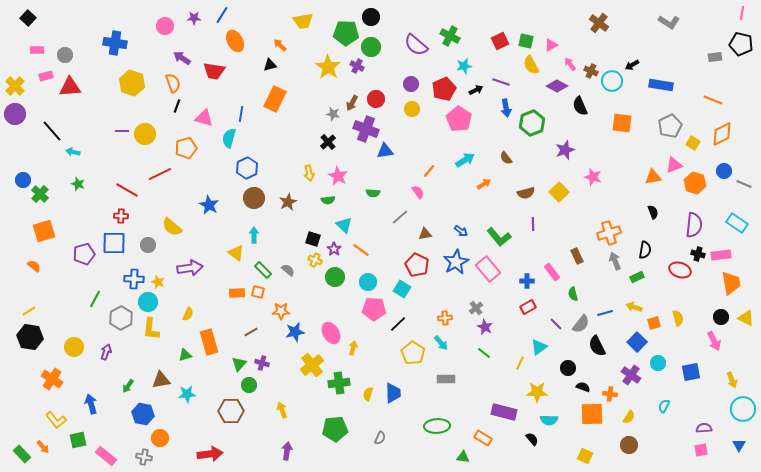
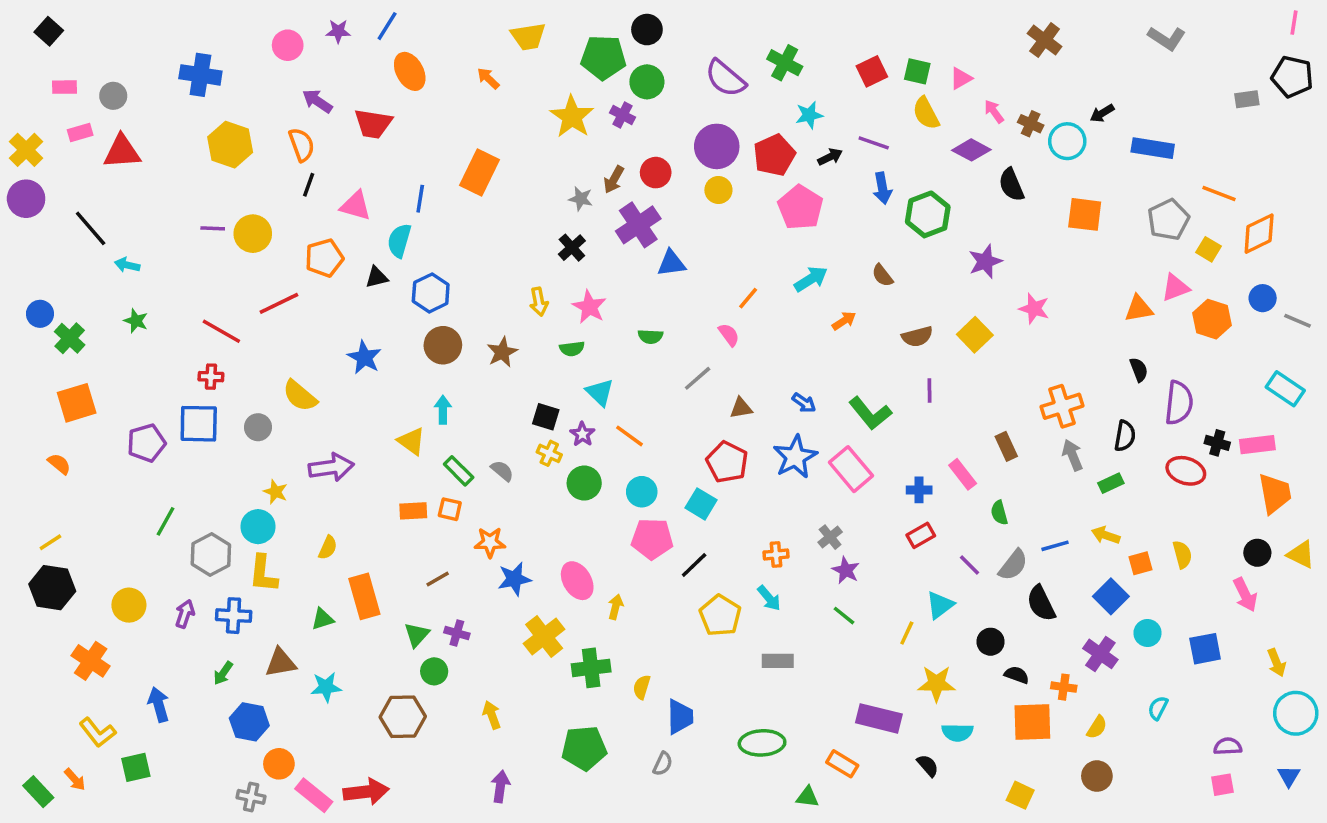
black triangle: (270, 65) -> (377, 277), moved
purple circle: (411, 84) -> (717, 146), size x1.6
orange line: (713, 100) -> (1219, 193), moved
purple cross: (366, 129) -> (638, 225), turned 35
purple semicircle: (694, 225) -> (1179, 403), moved
blue cross: (134, 279) -> (234, 616), moved
blue trapezoid: (393, 393) -> (680, 717), moved
pink rectangle: (106, 456) -> (314, 795), moved

